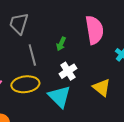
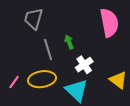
green arrow: (61, 44) -> (69, 42), moved, turned 136

